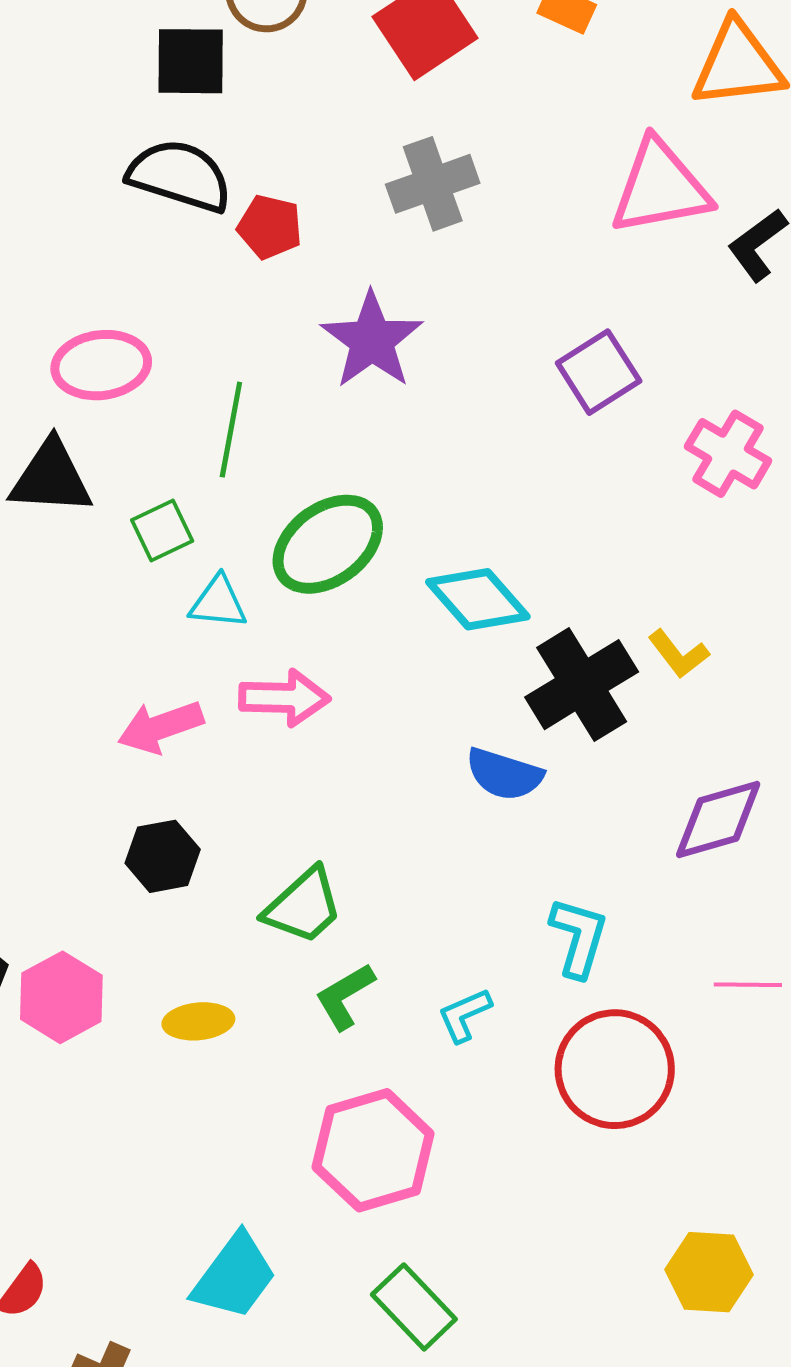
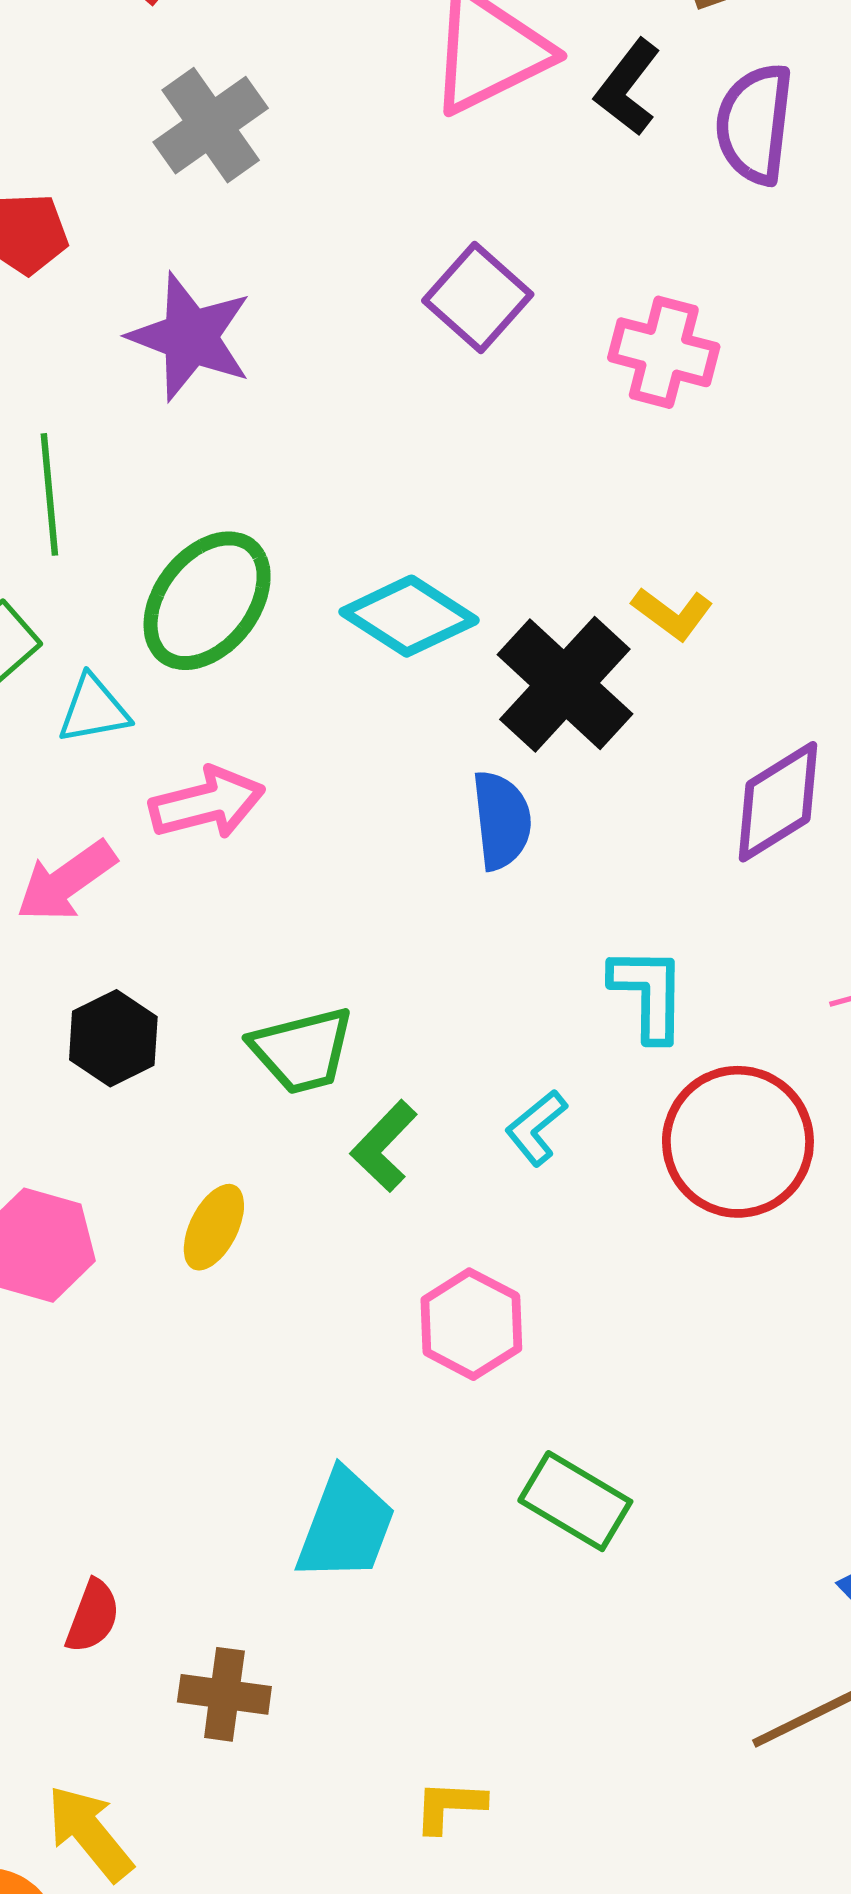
blue semicircle: (504, 774) -> (502, 820), turned -98
green trapezoid: (303, 906) -> (302, 1050), turned 44
yellow ellipse: (198, 1021) -> (214, 1227), turned -42
pink hexagon: (373, 1150) -> (471, 1324), size x0.7

